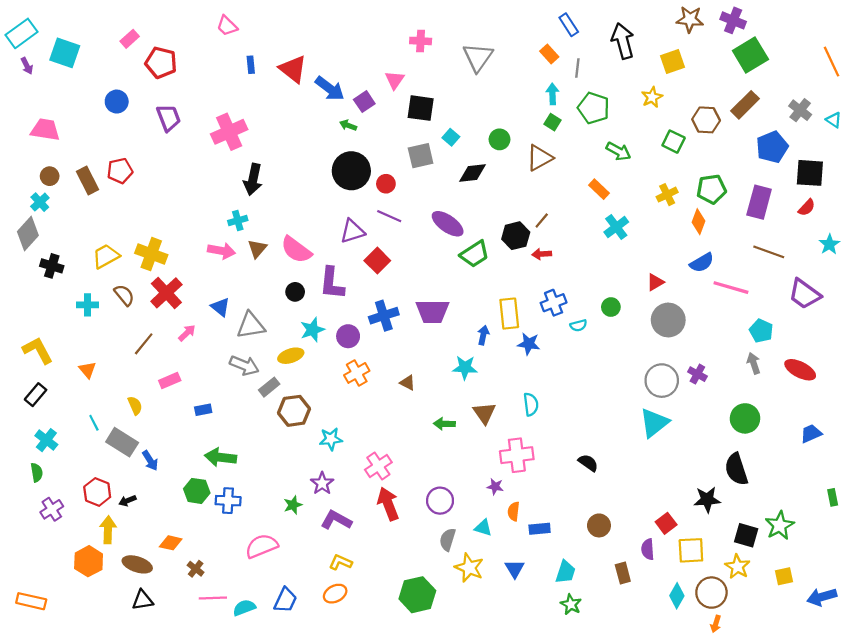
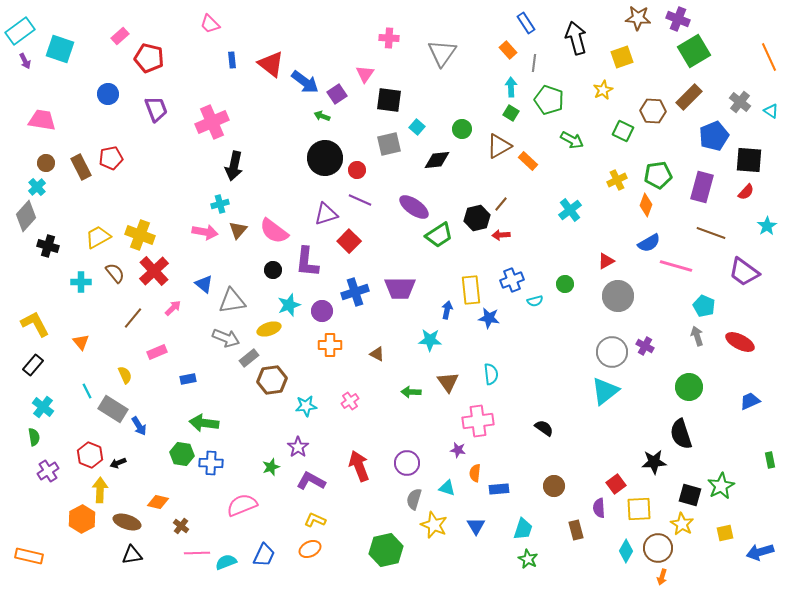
orange rectangle: (599, 189) -> (528, 161), moved
orange cross: (357, 373) -> (330, 345), turned 30
pink cross: (378, 466) -> (350, 401), moved, size x0.7

